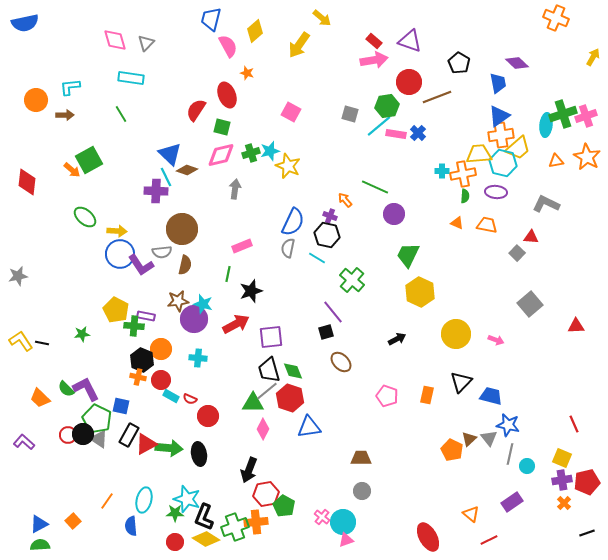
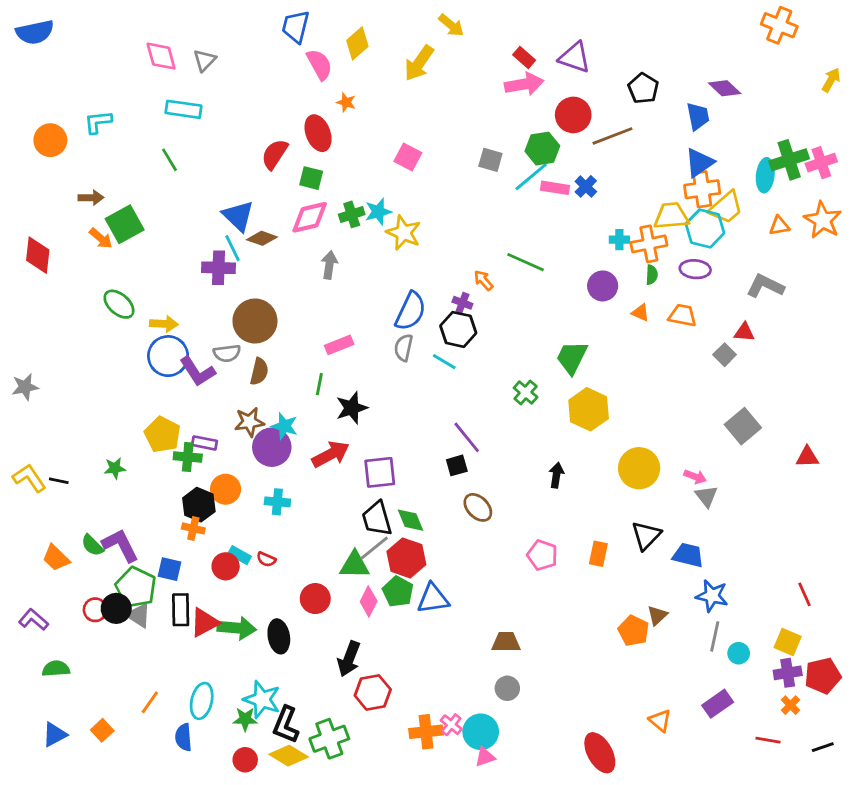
brown arrow: (65, 115) -> (91, 198), moved
purple circle: (394, 214) -> (603, 286), moved
green cross: (352, 280) -> (526, 392), moved, size x0.7
black arrow: (397, 339) -> (556, 475), turned -54
red circle: (161, 380) -> (226, 566), moved
red circle: (208, 416) -> (315, 599), moved
black rectangle: (129, 435) -> (181, 610), turned -30
gray triangle: (489, 438) -> (706, 496), moved
green pentagon: (284, 506) -> (398, 592), moved
orange cross: (256, 522) -> (426, 732), moved
red line: (489, 540) -> (768, 740), moved, turned 36
green semicircle: (40, 545) -> (56, 669), moved

